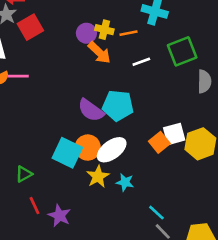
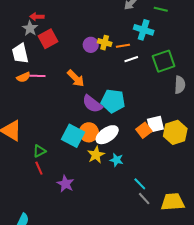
orange arrow: (99, 53) -> (76, 78), moved
white line: (141, 62) -> (131, 59), moved
red line: (34, 206) -> (39, 168), moved

